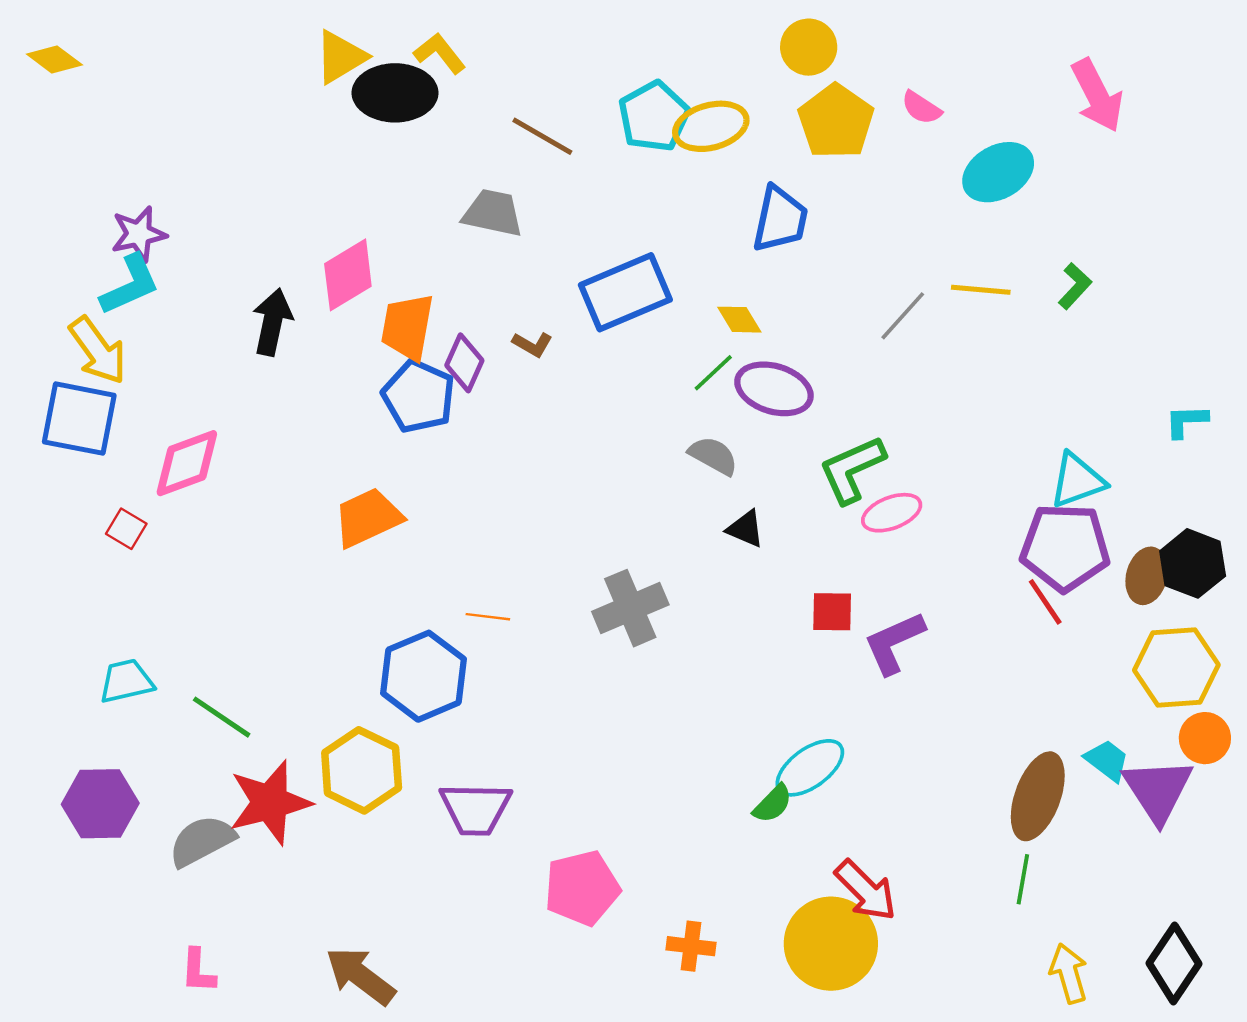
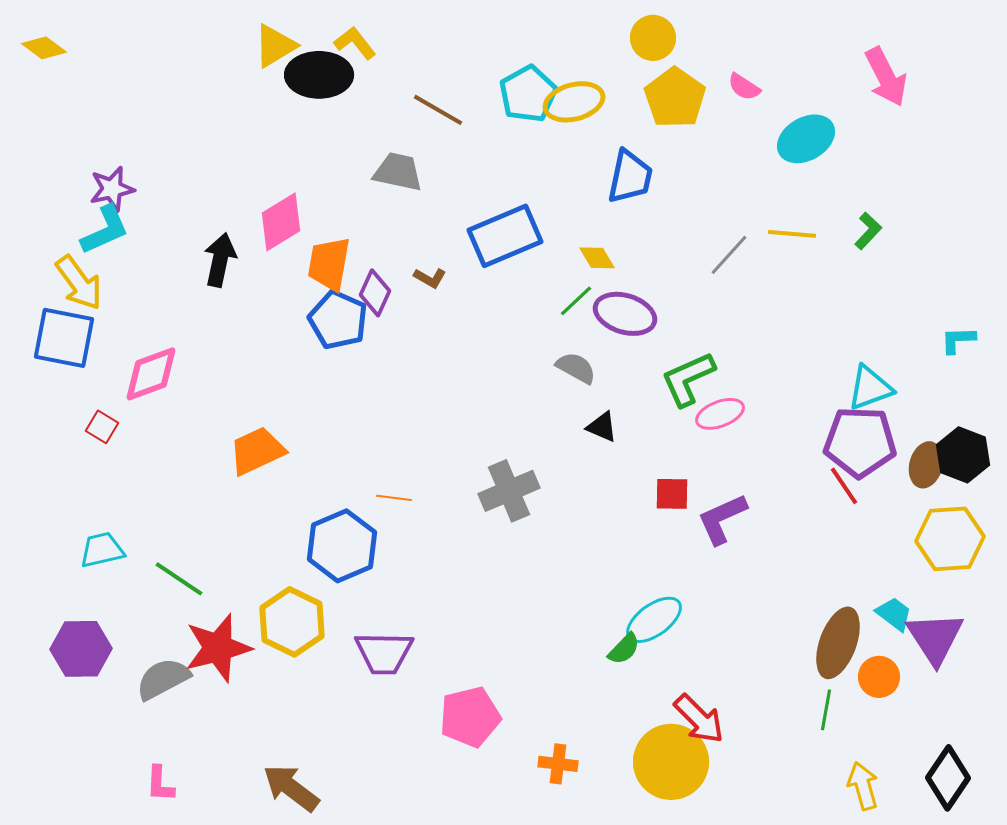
orange trapezoid: (368, 518) -> (257, 451), moved
orange circle: (1205, 738) -> (879, 677), moved

